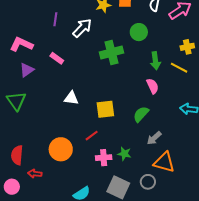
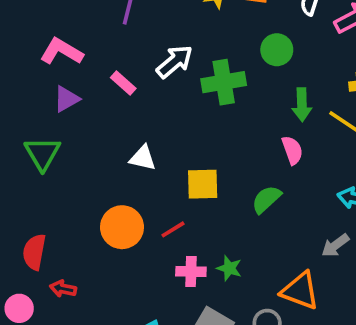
white arrow: (82, 28) -> (175, 62), moved
gray arrow: (154, 138) -> (335, 245), moved
orange circle: (61, 149) -> (122, 227), moved

